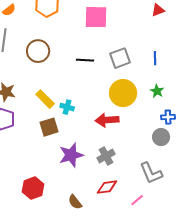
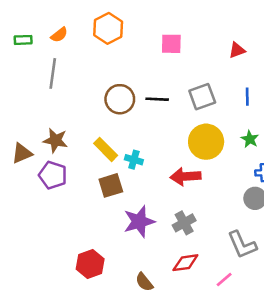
red triangle: (158, 10) -> (237, 50), moved
pink square: (96, 17) -> (171, 44), size x0.7
brown circle: (38, 51) -> (120, 99), moved

